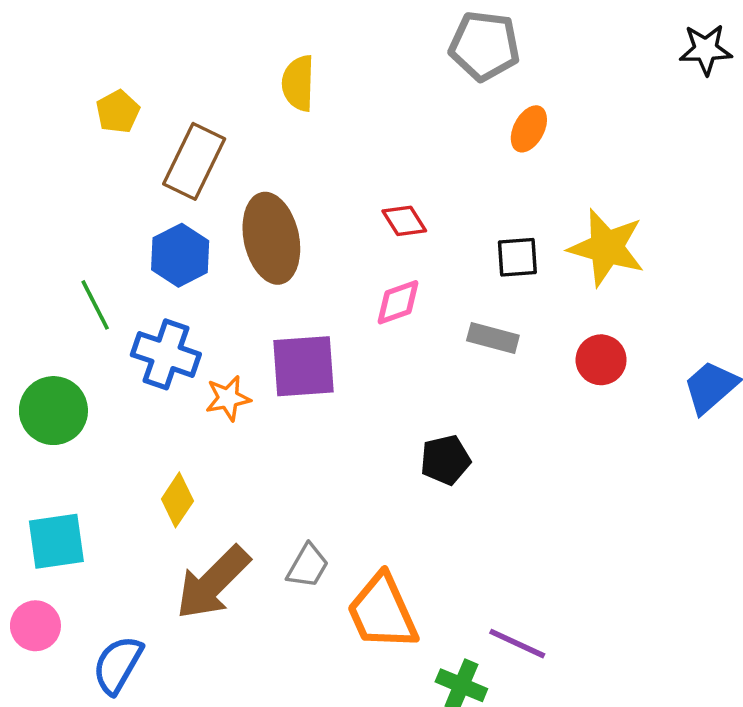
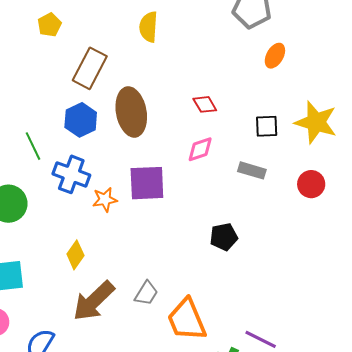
yellow pentagon: (118, 112) -> (49, 25), moved

